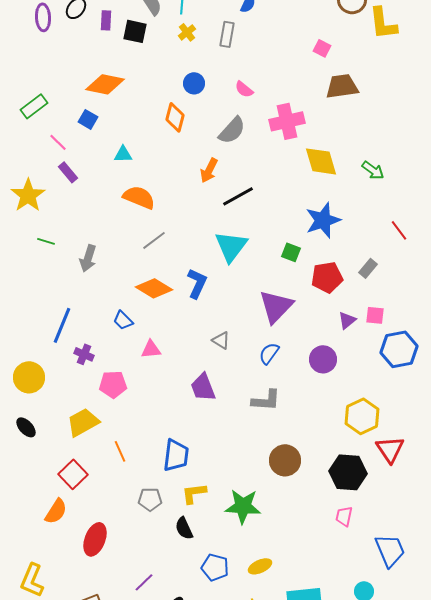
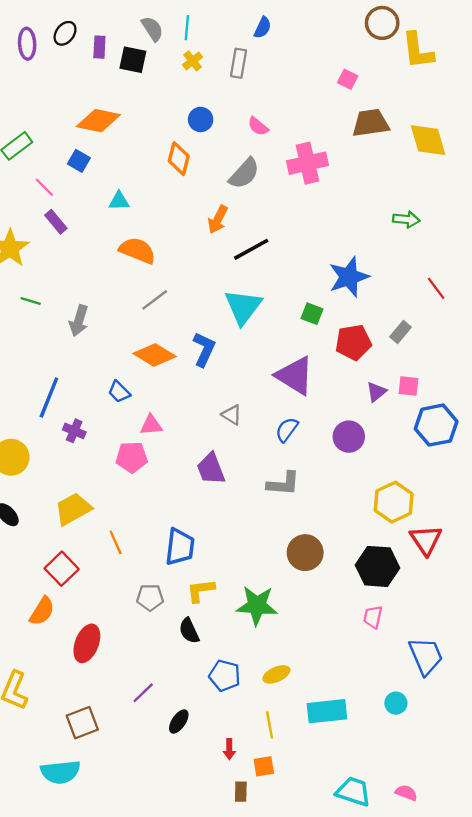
yellow diamond: (321, 161) -> (428, 140), moved
green arrow: (373, 170) -> (406, 219), turned -30
purple triangle: (276, 306) -> (295, 376), turned -42
pink pentagon: (113, 384) -> (132, 457), moved

